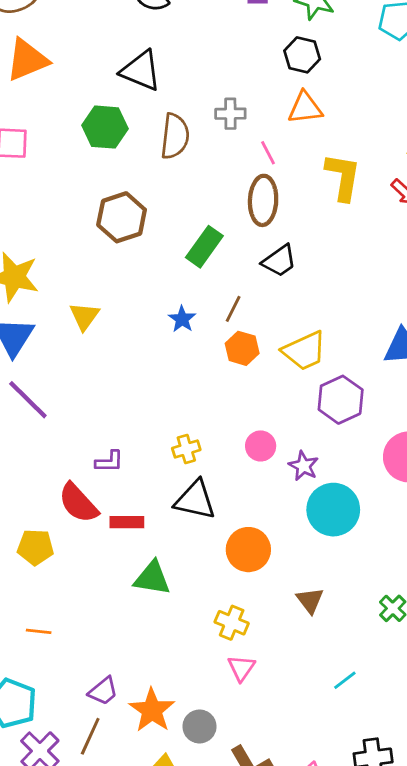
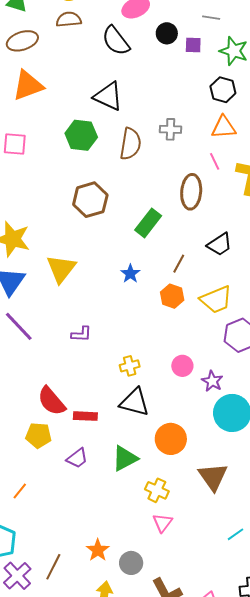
pink line: (268, 153) -> (215, 161), moved
black trapezoid: (279, 261) -> (220, 244), moved
brown line: (233, 309) -> (179, 264), moved
yellow triangle: (84, 316) -> (61, 269), size x1.4
purple L-shape: (109, 462) -> (81, 334), moved
yellow pentagon: (35, 547) -> (38, 435), moved
green triangle: (152, 578) -> (125, 458), moved, turned -40
brown triangle: (310, 600) -> (213, 477), size x1.5
orange line: (39, 631) -> (20, 491), turned -60
purple trapezoid: (103, 691) -> (77, 458), moved
orange star: (152, 710) -> (98, 550), size x0.7

